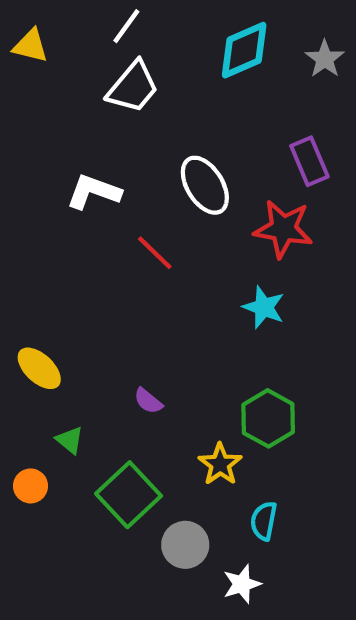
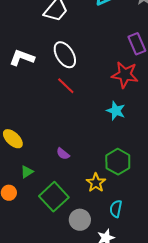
white ellipse: (205, 185) -> (65, 55), moved
white L-shape: (94, 192) -> (22, 58), moved
green triangle: (70, 440) -> (27, 172), turned 48

